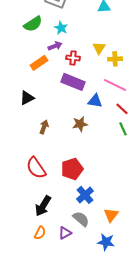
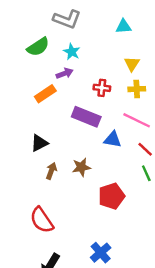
yellow triangle: (99, 48) -> (132, 64), moved
red cross: (73, 58) -> (102, 88), moved
black triangle: (27, 98) -> (39, 143), moved
brown star: (80, 124) -> (81, 167), moved
red pentagon: (72, 169) -> (111, 196), moved

